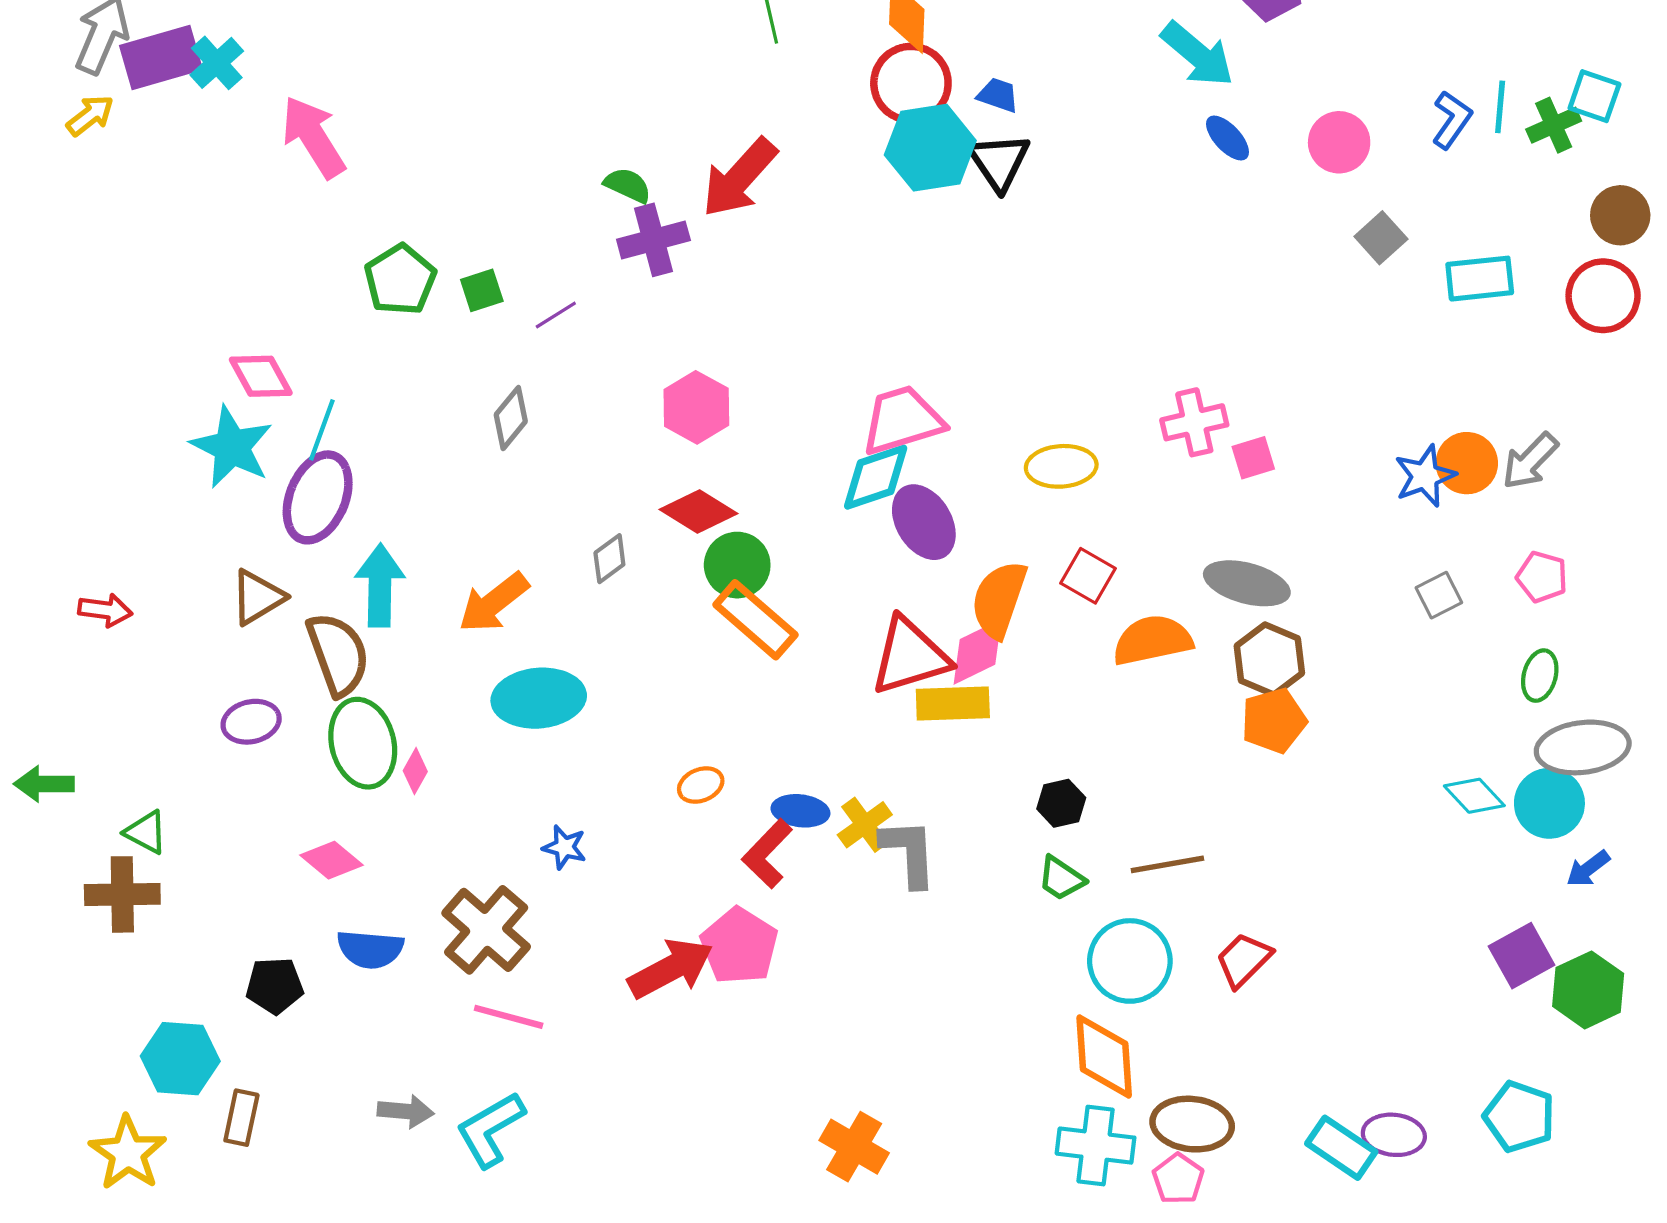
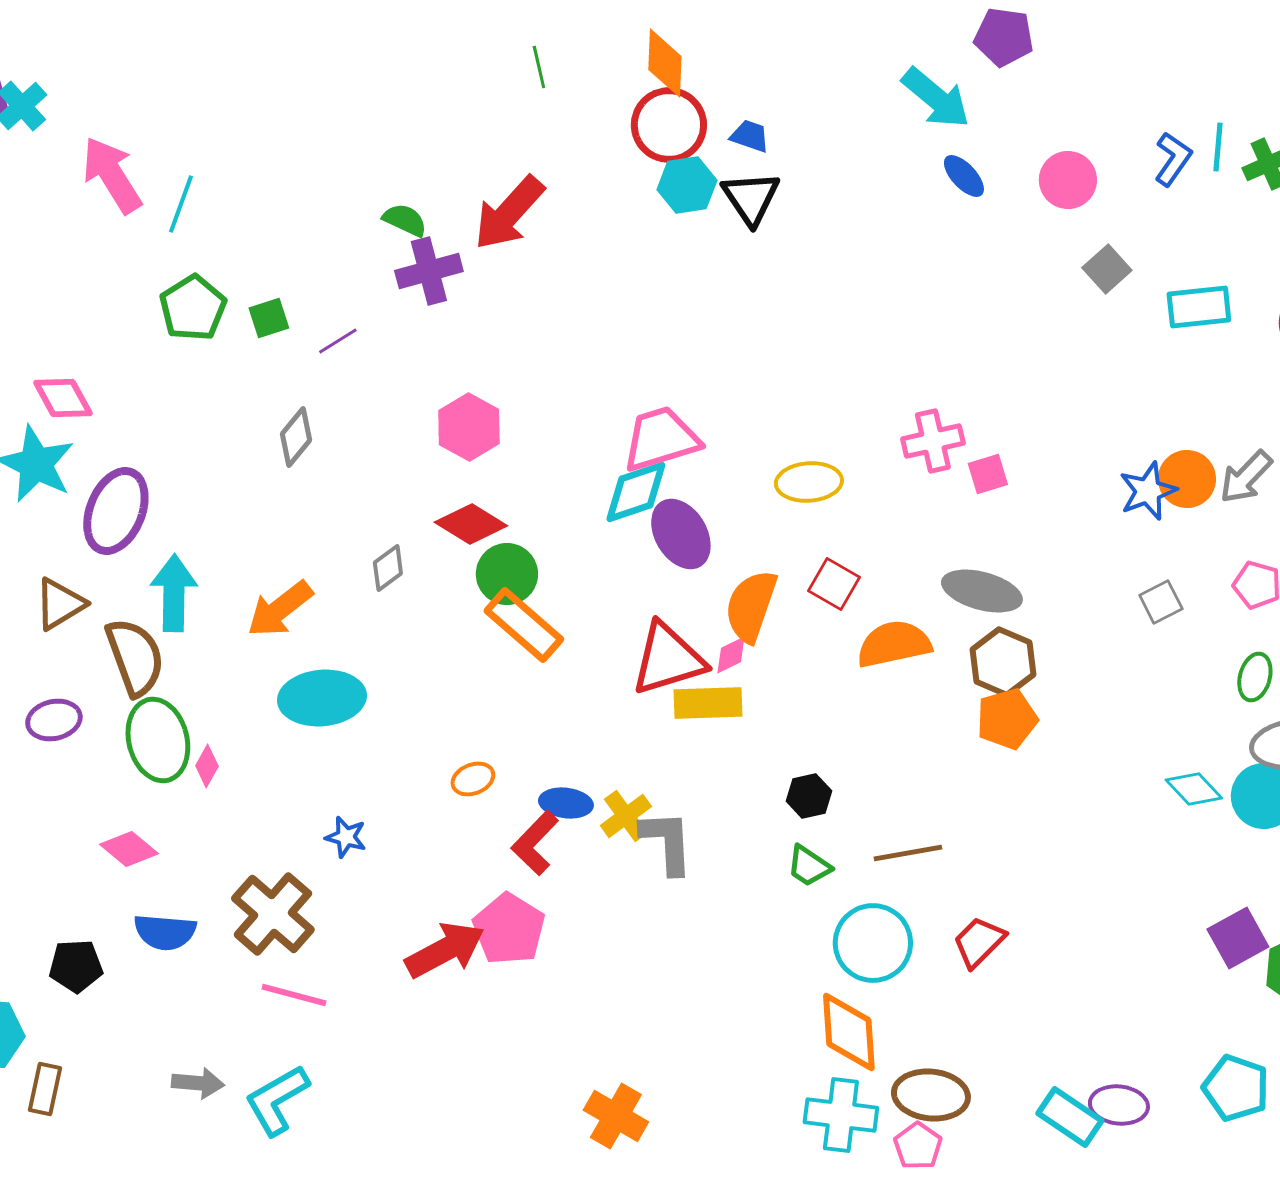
cyan hexagon: (930, 148) -> (687, 185), size x0.7
cyan line: (322, 430) -> (181, 204), moved
pink diamond: (978, 652) -> (731, 655), size x0.6

